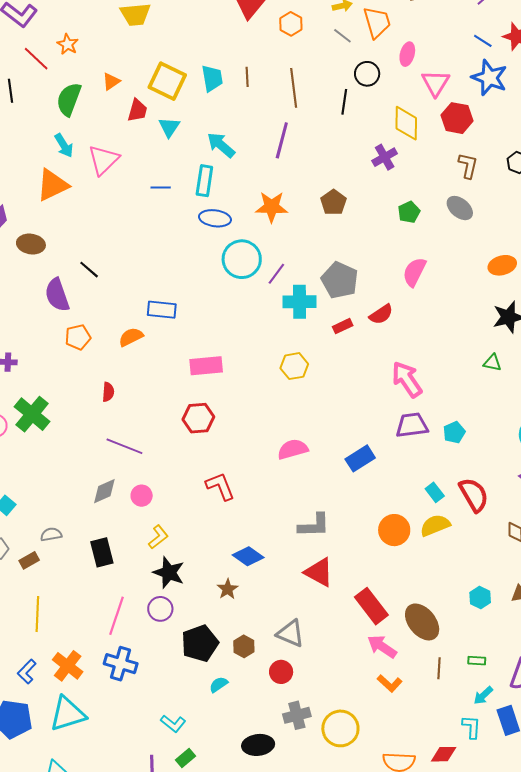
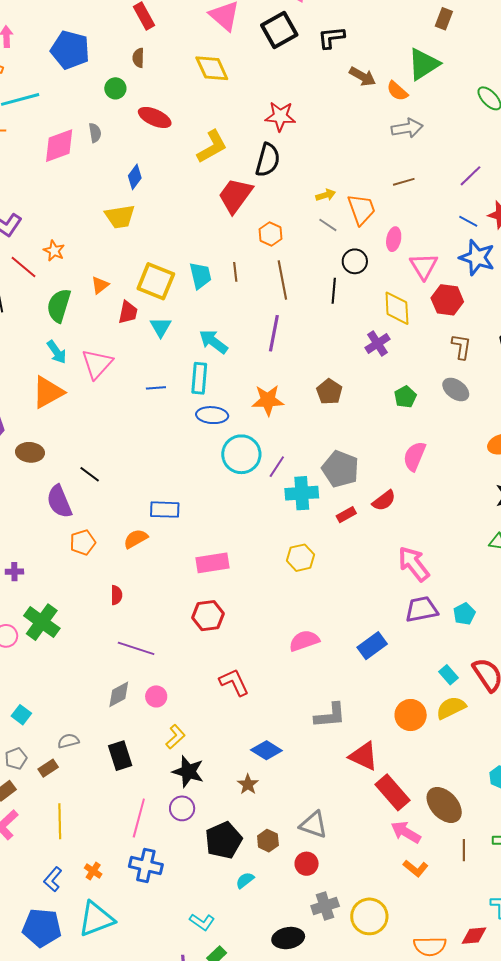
orange hexagon: (291, 24) -> (270, 234), moved
red triangle: (319, 572) -> (364, 756), moved
orange cross: (68, 666) -> (93, 871), size x0.6

